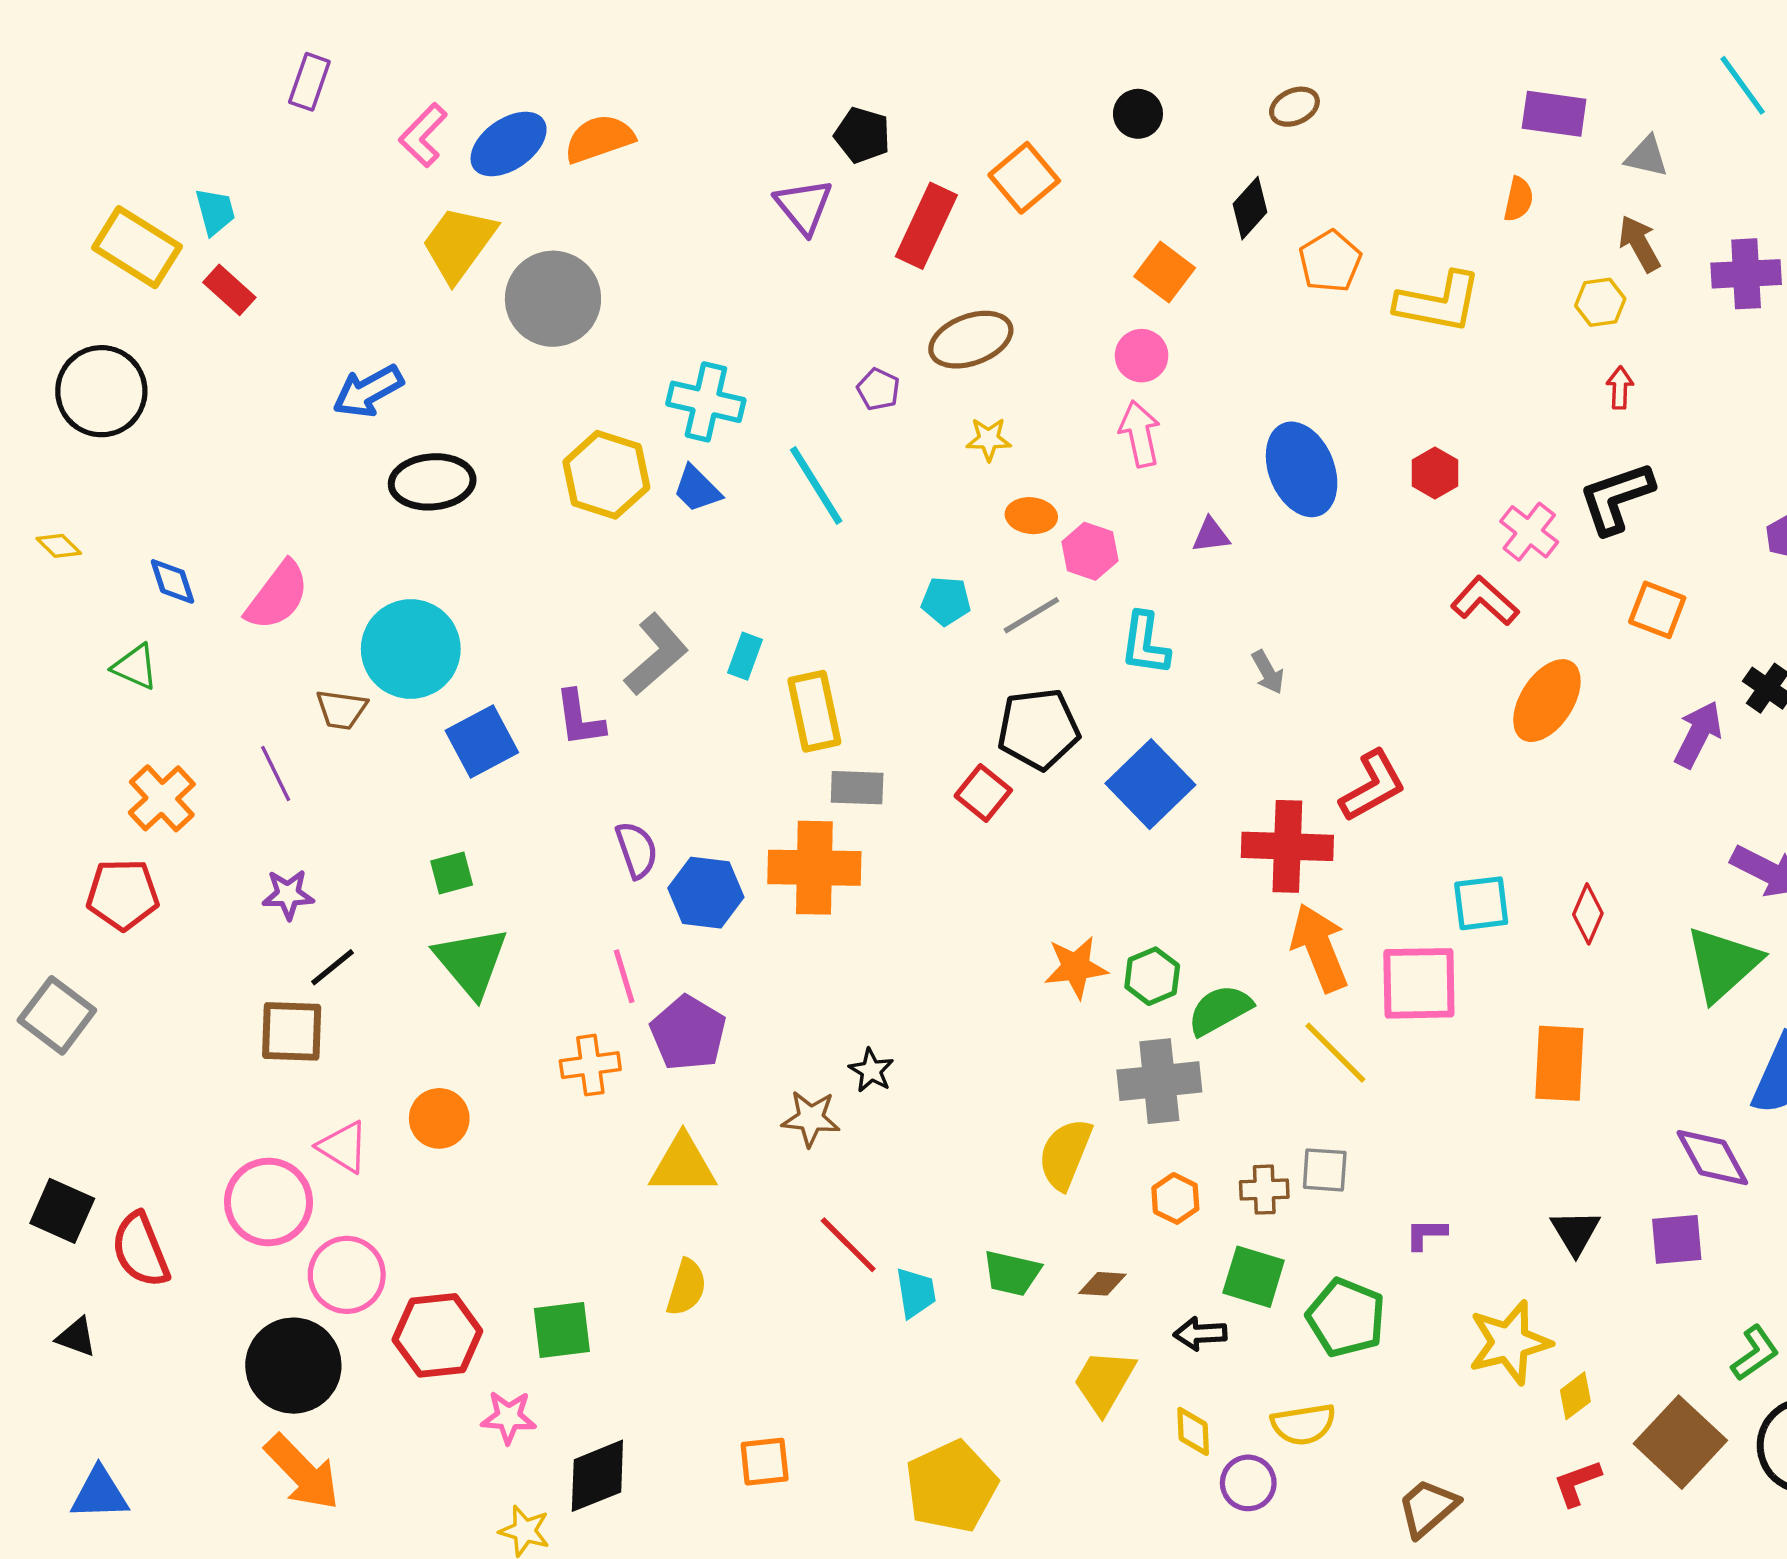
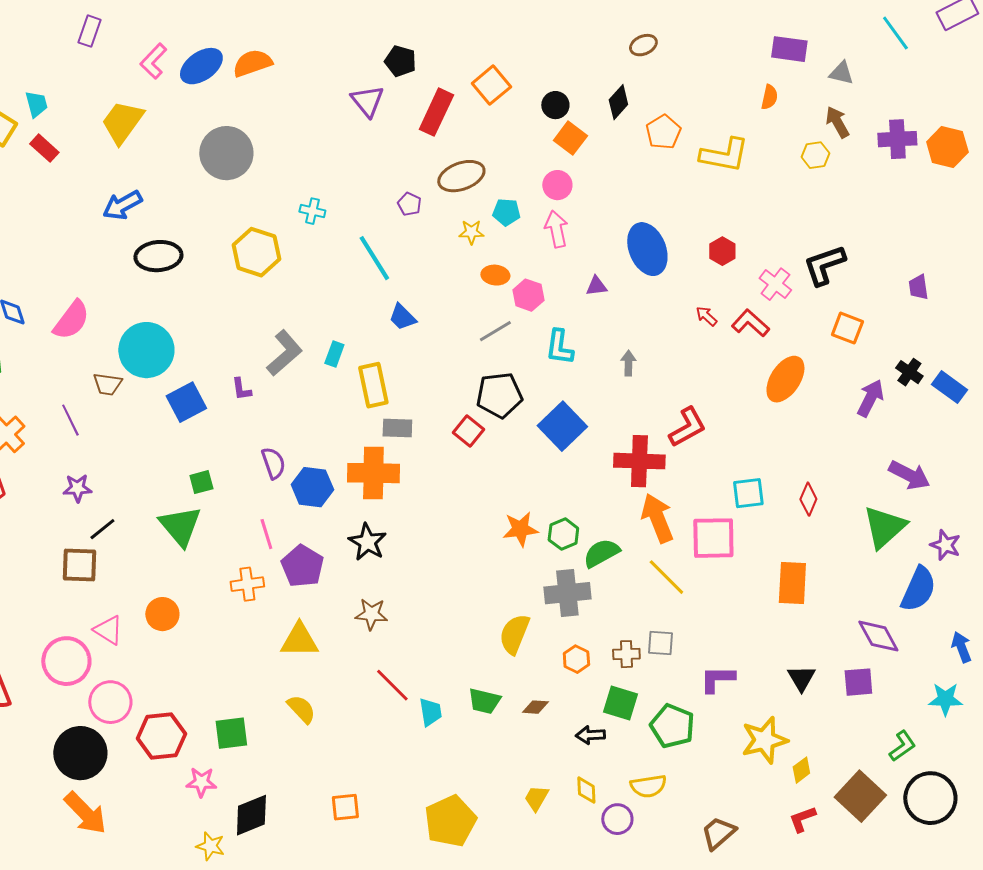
black circle: (1138, 114) -> (555, 105), moved
yellow trapezoid: (459, 244) -> (122, 122), moved
red arrow: (1620, 388) -> (706, 316), moved, turned -50
cyan cross: (706, 402) -> (312, 211), size x0.6
blue trapezoid: (697, 489) -> (402, 317), moved
cyan pentagon: (946, 601) -> (506, 212), moved
gray arrow: (1268, 672) -> (628, 363), turned -150
purple L-shape: (580, 718) -> (241, 389), size x0.7
green square: (452, 873) -> (201, 482), moved
black star: (871, 1070) -> (367, 542), moved, size x1.5
purple L-shape: (1426, 1234) -> (717, 679), size x1.5
yellow semicircle: (686, 1287) -> (301, 709), turned -60
yellow trapezoid: (1104, 1382) -> (536, 798), moved, size x0.7

